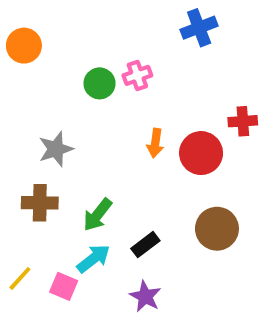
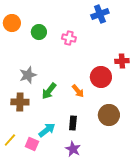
pink cross: (137, 75) -> (69, 38), turned 32
green circle: (100, 83) -> (39, 32), moved
orange arrow: (155, 143) -> (78, 91), moved, turned -48
green arrow: (98, 215) -> (49, 91), moved
black rectangle: (145, 245) -> (73, 123), turned -48

